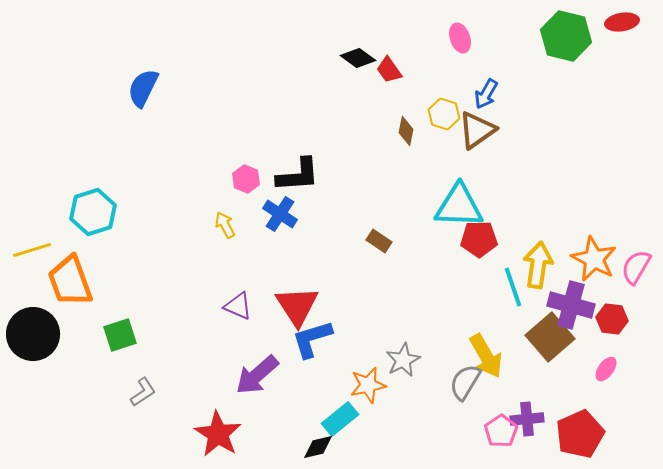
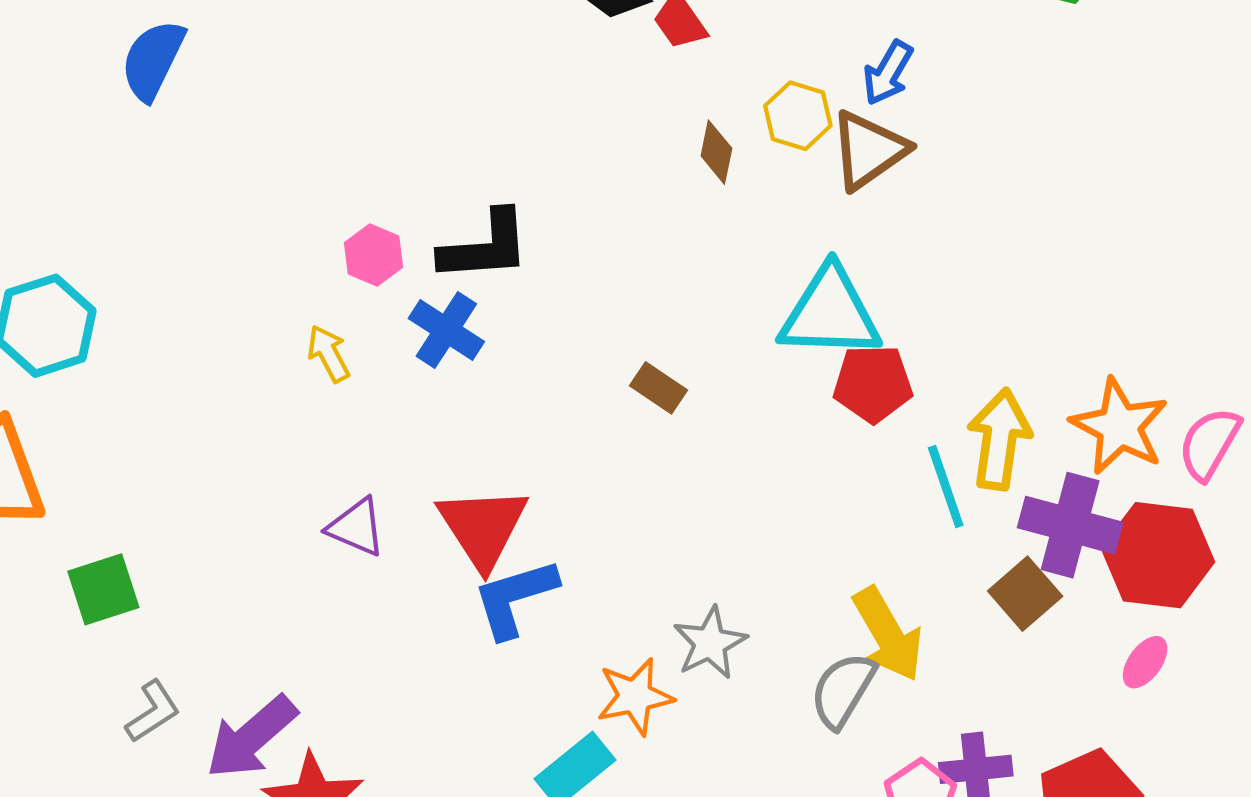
red hexagon: (612, 319) -> (1158, 555), size x1.6
brown square: (550, 337) -> (1025, 594), size x0.7
purple arrow: (257, 375) -> (251, 737), moved

